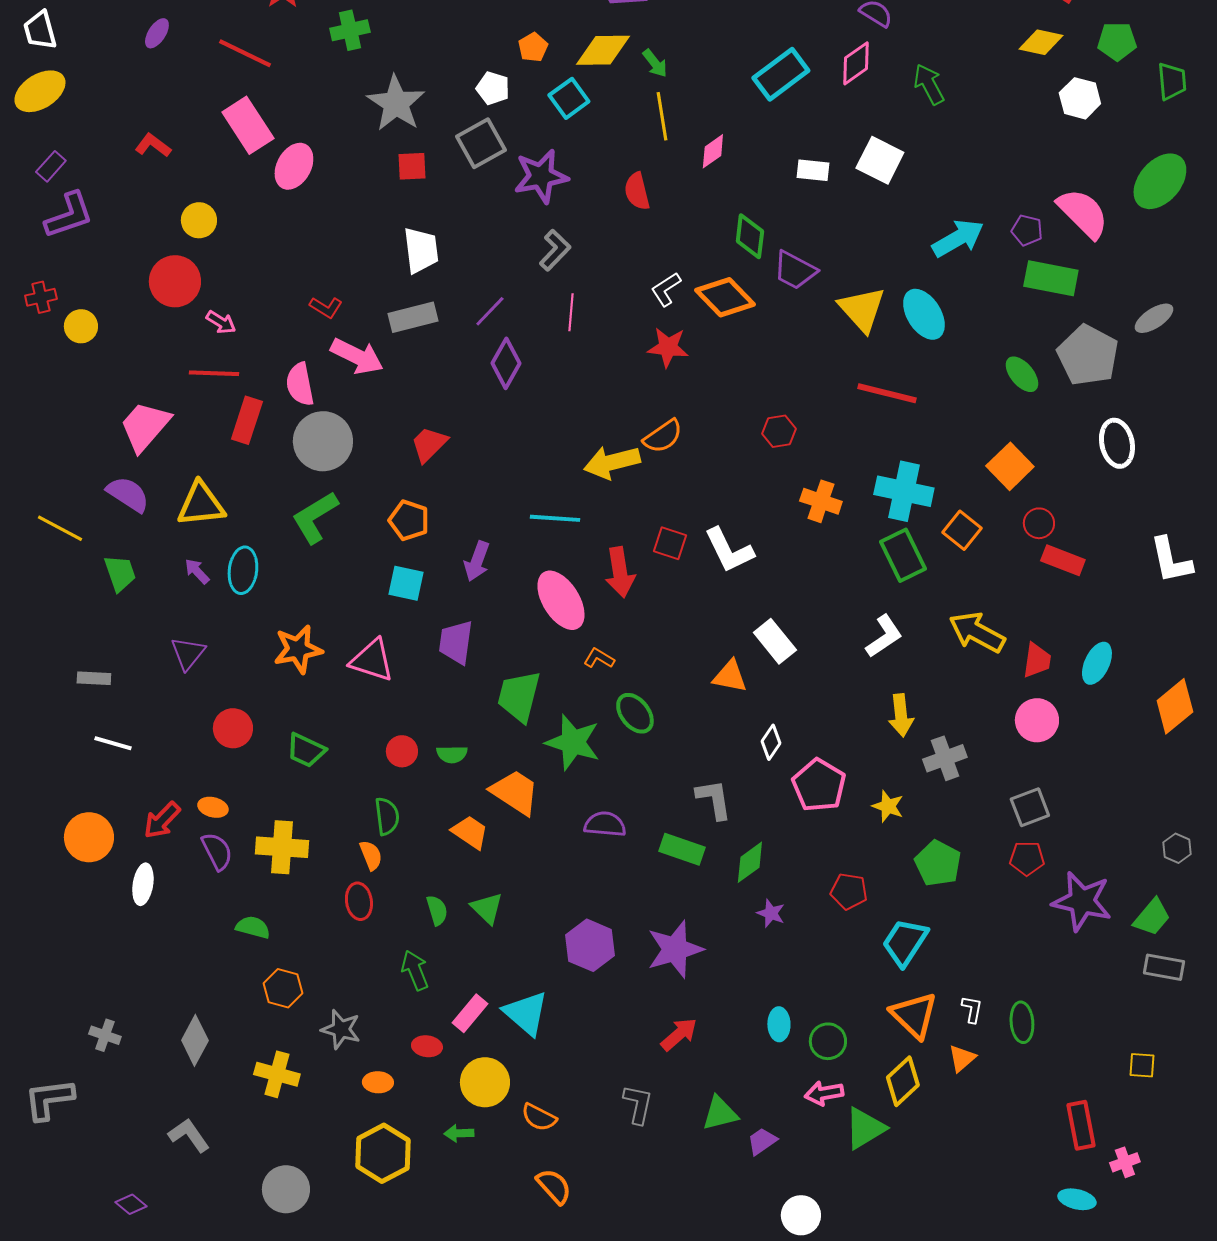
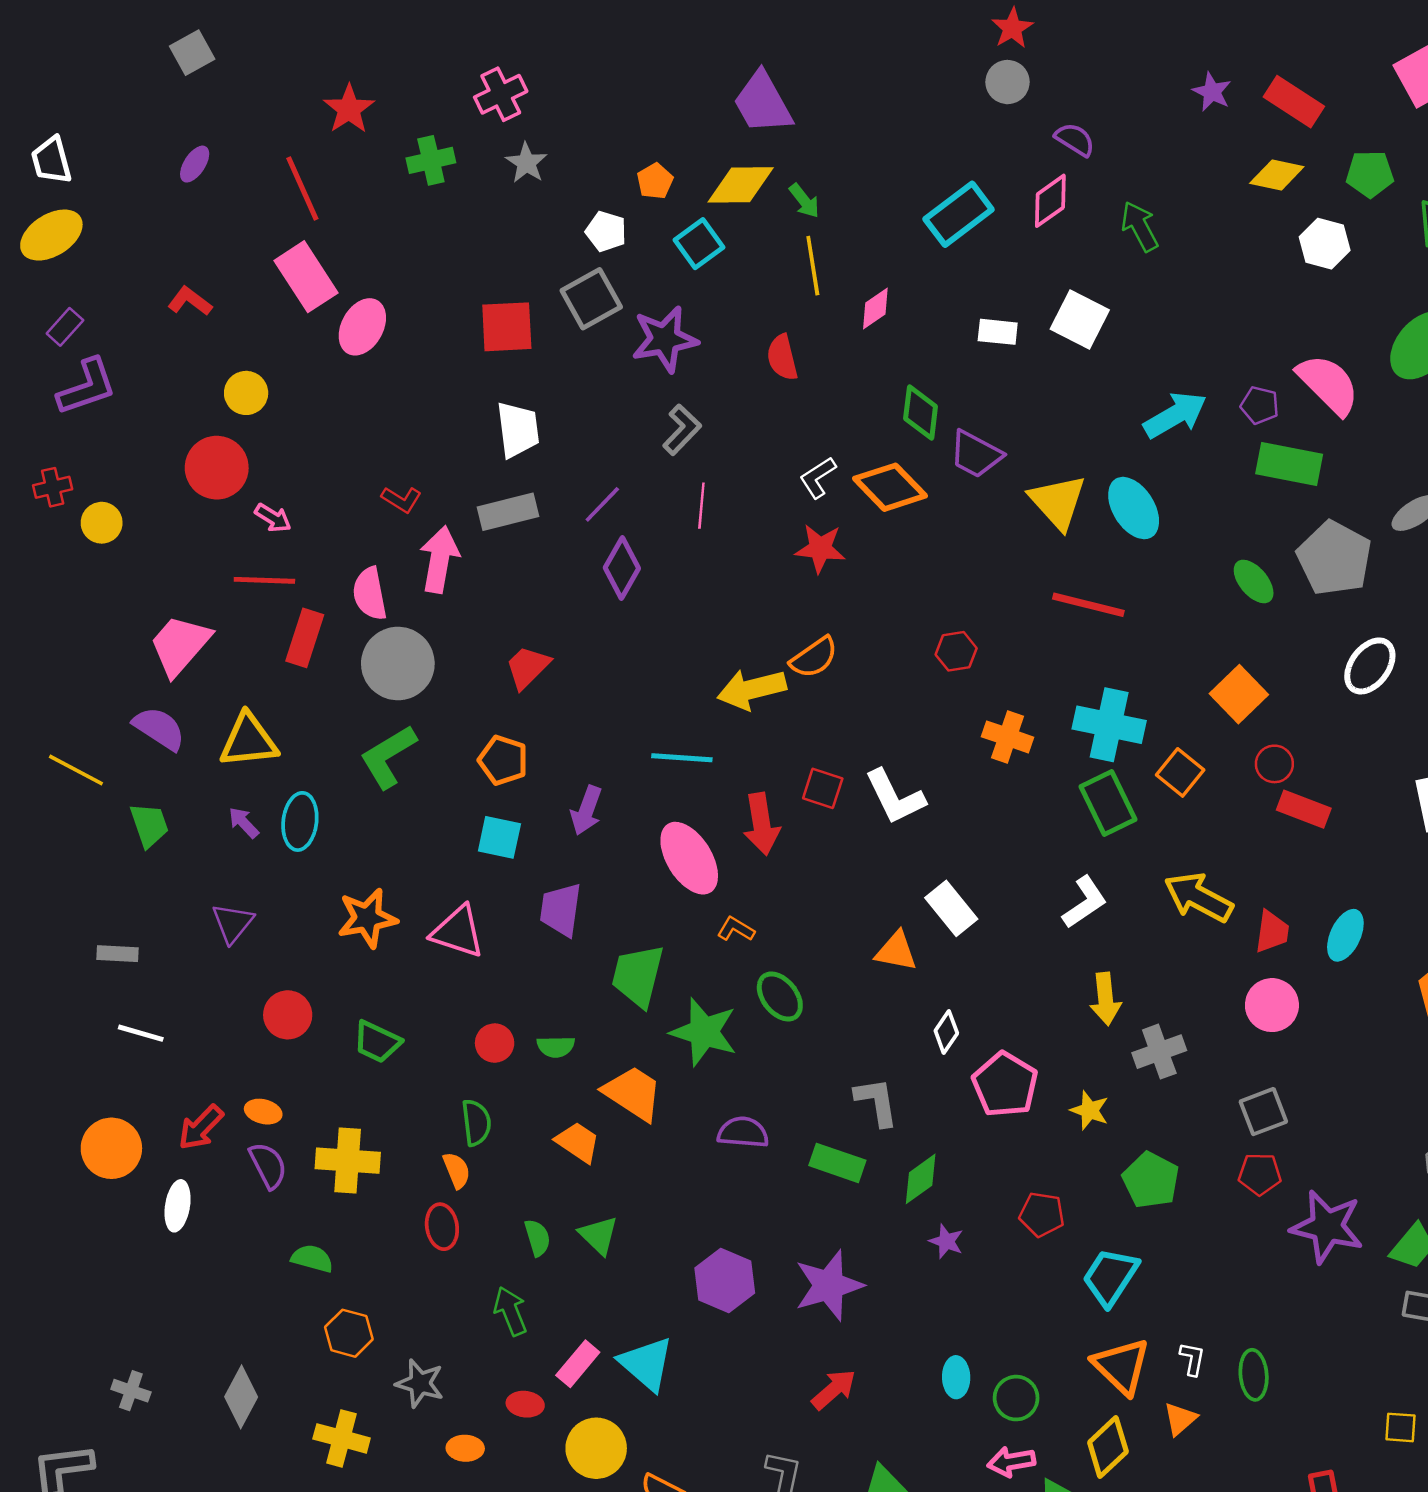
red line: (245, 53) -> (302, 189), turned 40
gray star: (396, 103) -> (526, 163), moved, size x0.6
red square: (412, 166) -> (507, 327), size x1.5
pink arrow: (357, 356) -> (439, 559), turned -106
white ellipse: (1117, 443) -> (1370, 666), turned 48

